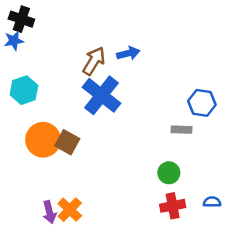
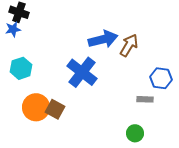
blue arrow: (128, 53) -> (103, 39), size x1.6
brown arrow: (94, 61) -> (129, 45), moved

